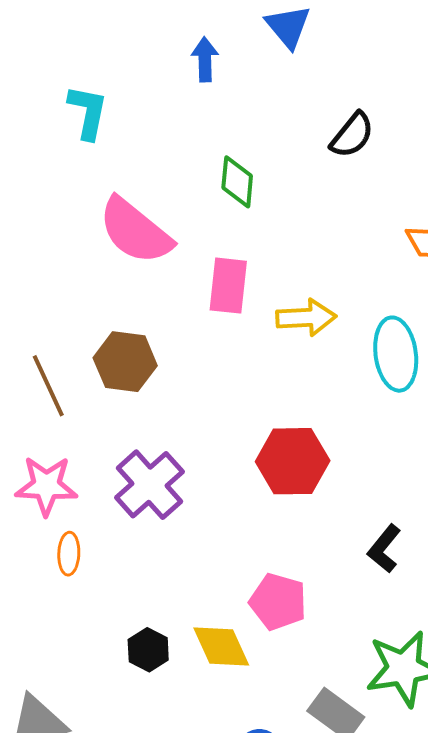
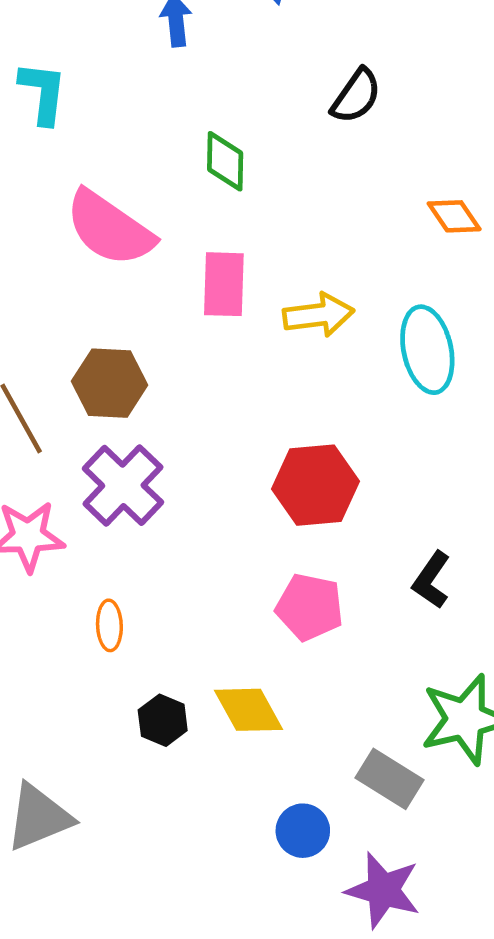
purple cross: (150, 485) -> (123, 485), moved
orange ellipse: (69, 554) -> (109, 625), moved
pink pentagon: (278, 602) -> (310, 607), moved

